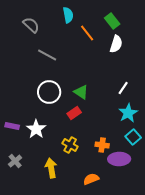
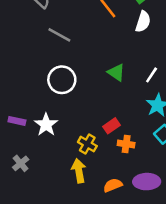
green triangle: (81, 92) -> (116, 72), moved
red rectangle: (74, 113) -> (112, 126), moved
purple ellipse: (119, 159) -> (147, 182), moved
yellow arrow: (51, 168) -> (79, 171), moved

